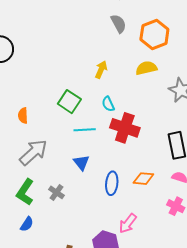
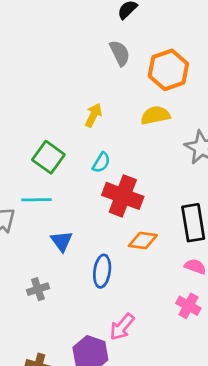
cyan semicircle: (108, 104) -> (101, 162), turned -126
cyan line: (85, 130) -> (37, 200), moved
orange diamond: (143, 179) -> (143, 241), moved
gray cross: (56, 192) -> (38, 289), moved, turned 35

